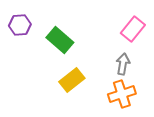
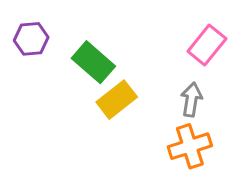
yellow rectangle: (72, 80) -> (117, 100), moved

